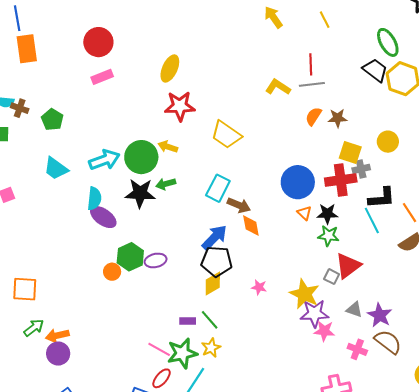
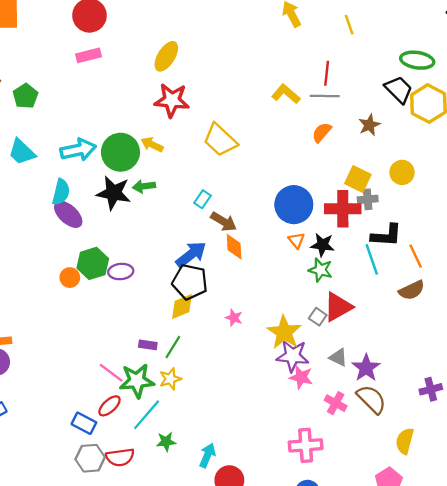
green ellipse: (388, 42) -> (417, 60), turned -60
brown star: (338, 118) -> (369, 125), moved, turned -30
cyan rectangle: (218, 188) -> (203, 199), size x0.6
green line: (210, 320) -> (173, 347), turned 65

